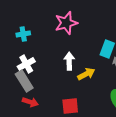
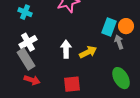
cyan cross: (23, 34) -> (25, 12), turned 32
white arrow: (69, 61) -> (66, 49), moved

